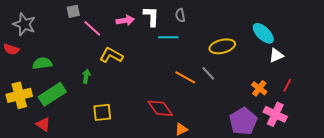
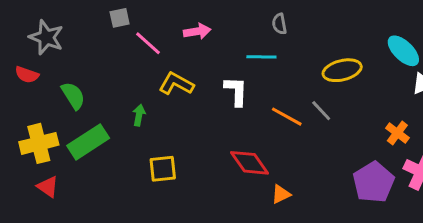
white L-shape: (151, 16) -> (236, 91), moved
green semicircle: (42, 63) -> (73, 96), turned 66
red triangle: (43, 124) -> (48, 187), moved

